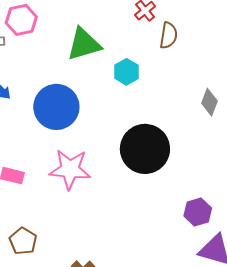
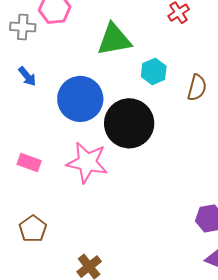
brown semicircle: (168, 35) -> (197, 88), moved
black circle: (145, 149) -> (129, 123), moved

